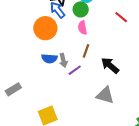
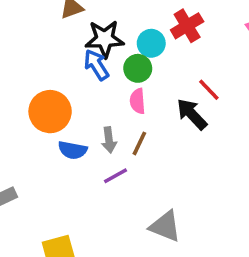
orange circle: (45, 28) -> (50, 112), moved
gray arrow: (63, 60) -> (109, 140), moved
black arrow: (110, 65) -> (192, 114), moved

